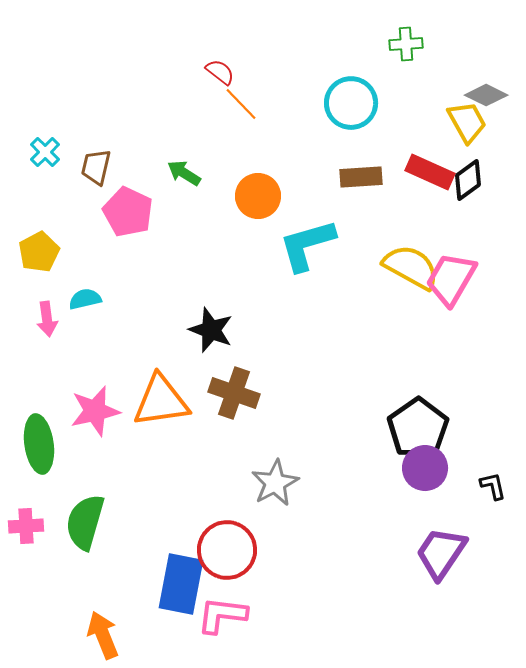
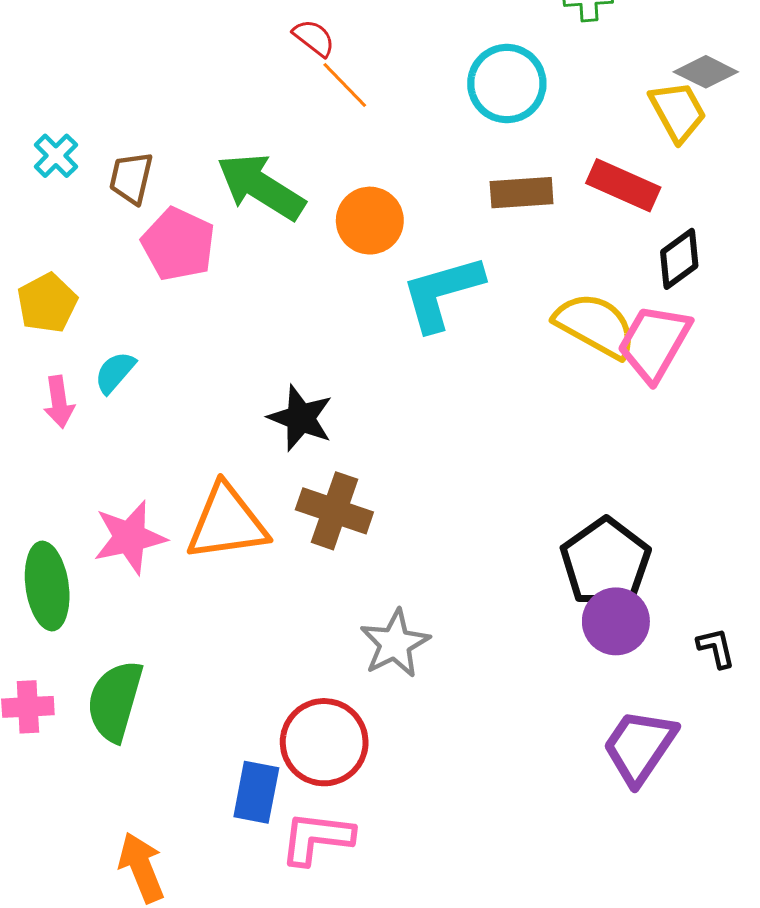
green arrow: (184, 173) -> (261, 187), size x1.8
black diamond: (468, 180) -> (679, 259), moved
cyan semicircle: (85, 299) -> (115, 372), turned -36
blue rectangle: (181, 584) -> (256, 792), size x0.7

